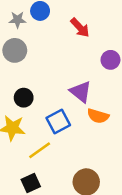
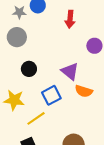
red arrow: (80, 28) -> (70, 19), turned 48
black circle: (24, 98) -> (29, 69), moved

